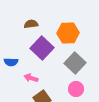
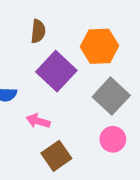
brown semicircle: (31, 24) -> (38, 31), turned 104

